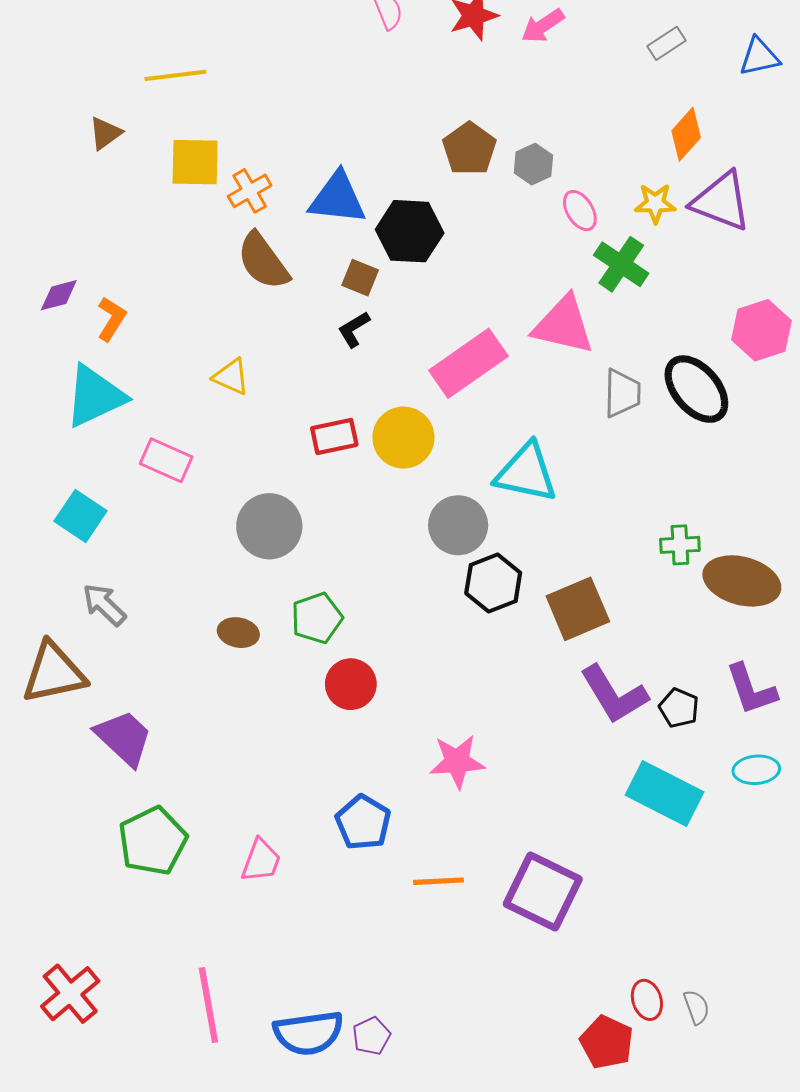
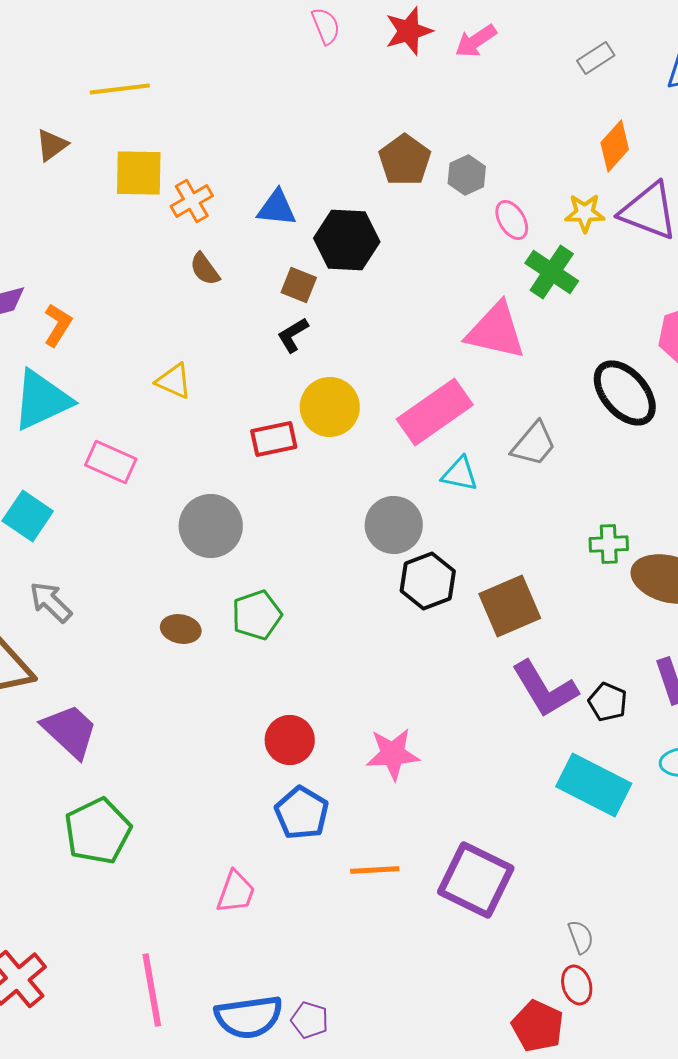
blue triangle: (337, 198) -> (277, 208), size x0.7
brown semicircle: (263, 261) -> (205, 269), size x0.6
pink rectangle: (468, 363) -> (435, 412), moved
gray trapezoid: (622, 393) -> (534, 444), moved, turned 39
yellow circle: (403, 438) -> (330, 407), moved
cyan triangle: (526, 473) -> (460, 474), size x0.6
red circle: (351, 684) -> (290, 740), moved
pink trapezoid: (261, 861) -> (236, 892), moved
gray semicircle: (696, 1007) -> (581, 937), moved
purple pentagon: (371, 1036) -> (310, 1020), turned -30

